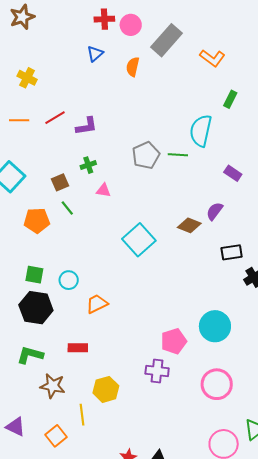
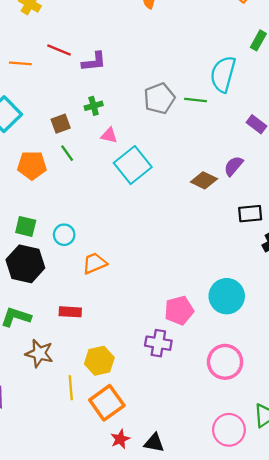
red line: (55, 118) -> (59, 50), turned 50
orange line: (19, 120) -> (20, 63), moved
cyan square: (139, 240) -> (133, 165), moved
orange square: (56, 436) -> (107, 403), moved, size x1.4

